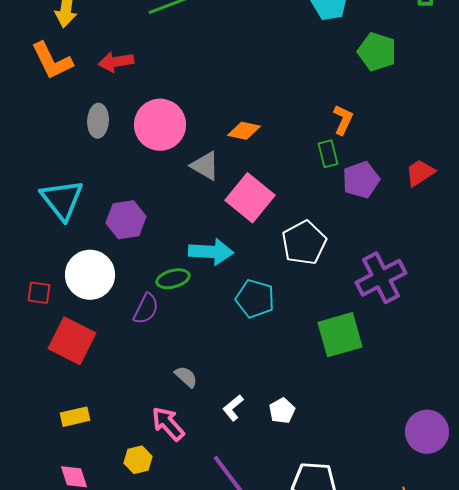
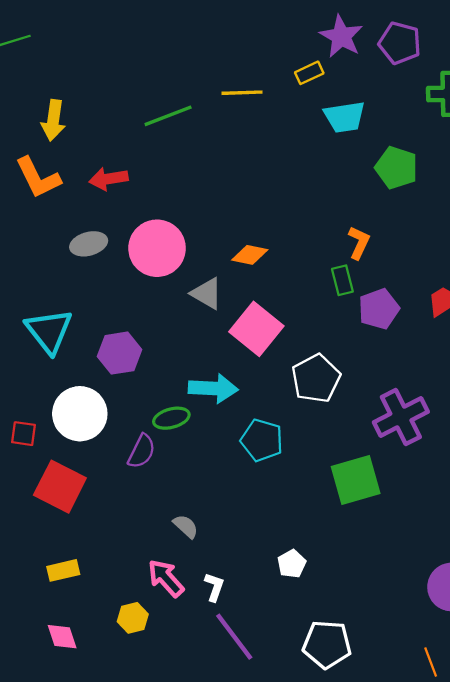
gray ellipse: (98, 121) -> (89, 244), turned 72
white L-shape: (233, 408) -> (214, 587), moved, turned 148

